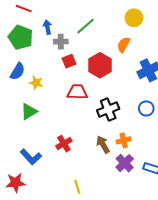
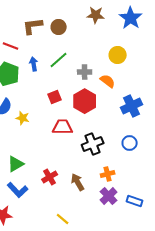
green line: (85, 26) -> (59, 60), moved
gray cross: (61, 42) -> (85, 72), moved
orange semicircle: (124, 45) -> (108, 81), turned 98
green triangle: (29, 112) -> (16, 164), moved
brown arrow: (103, 145) -> (78, 182), moved
yellow line: (77, 187) -> (63, 219), turned -32

